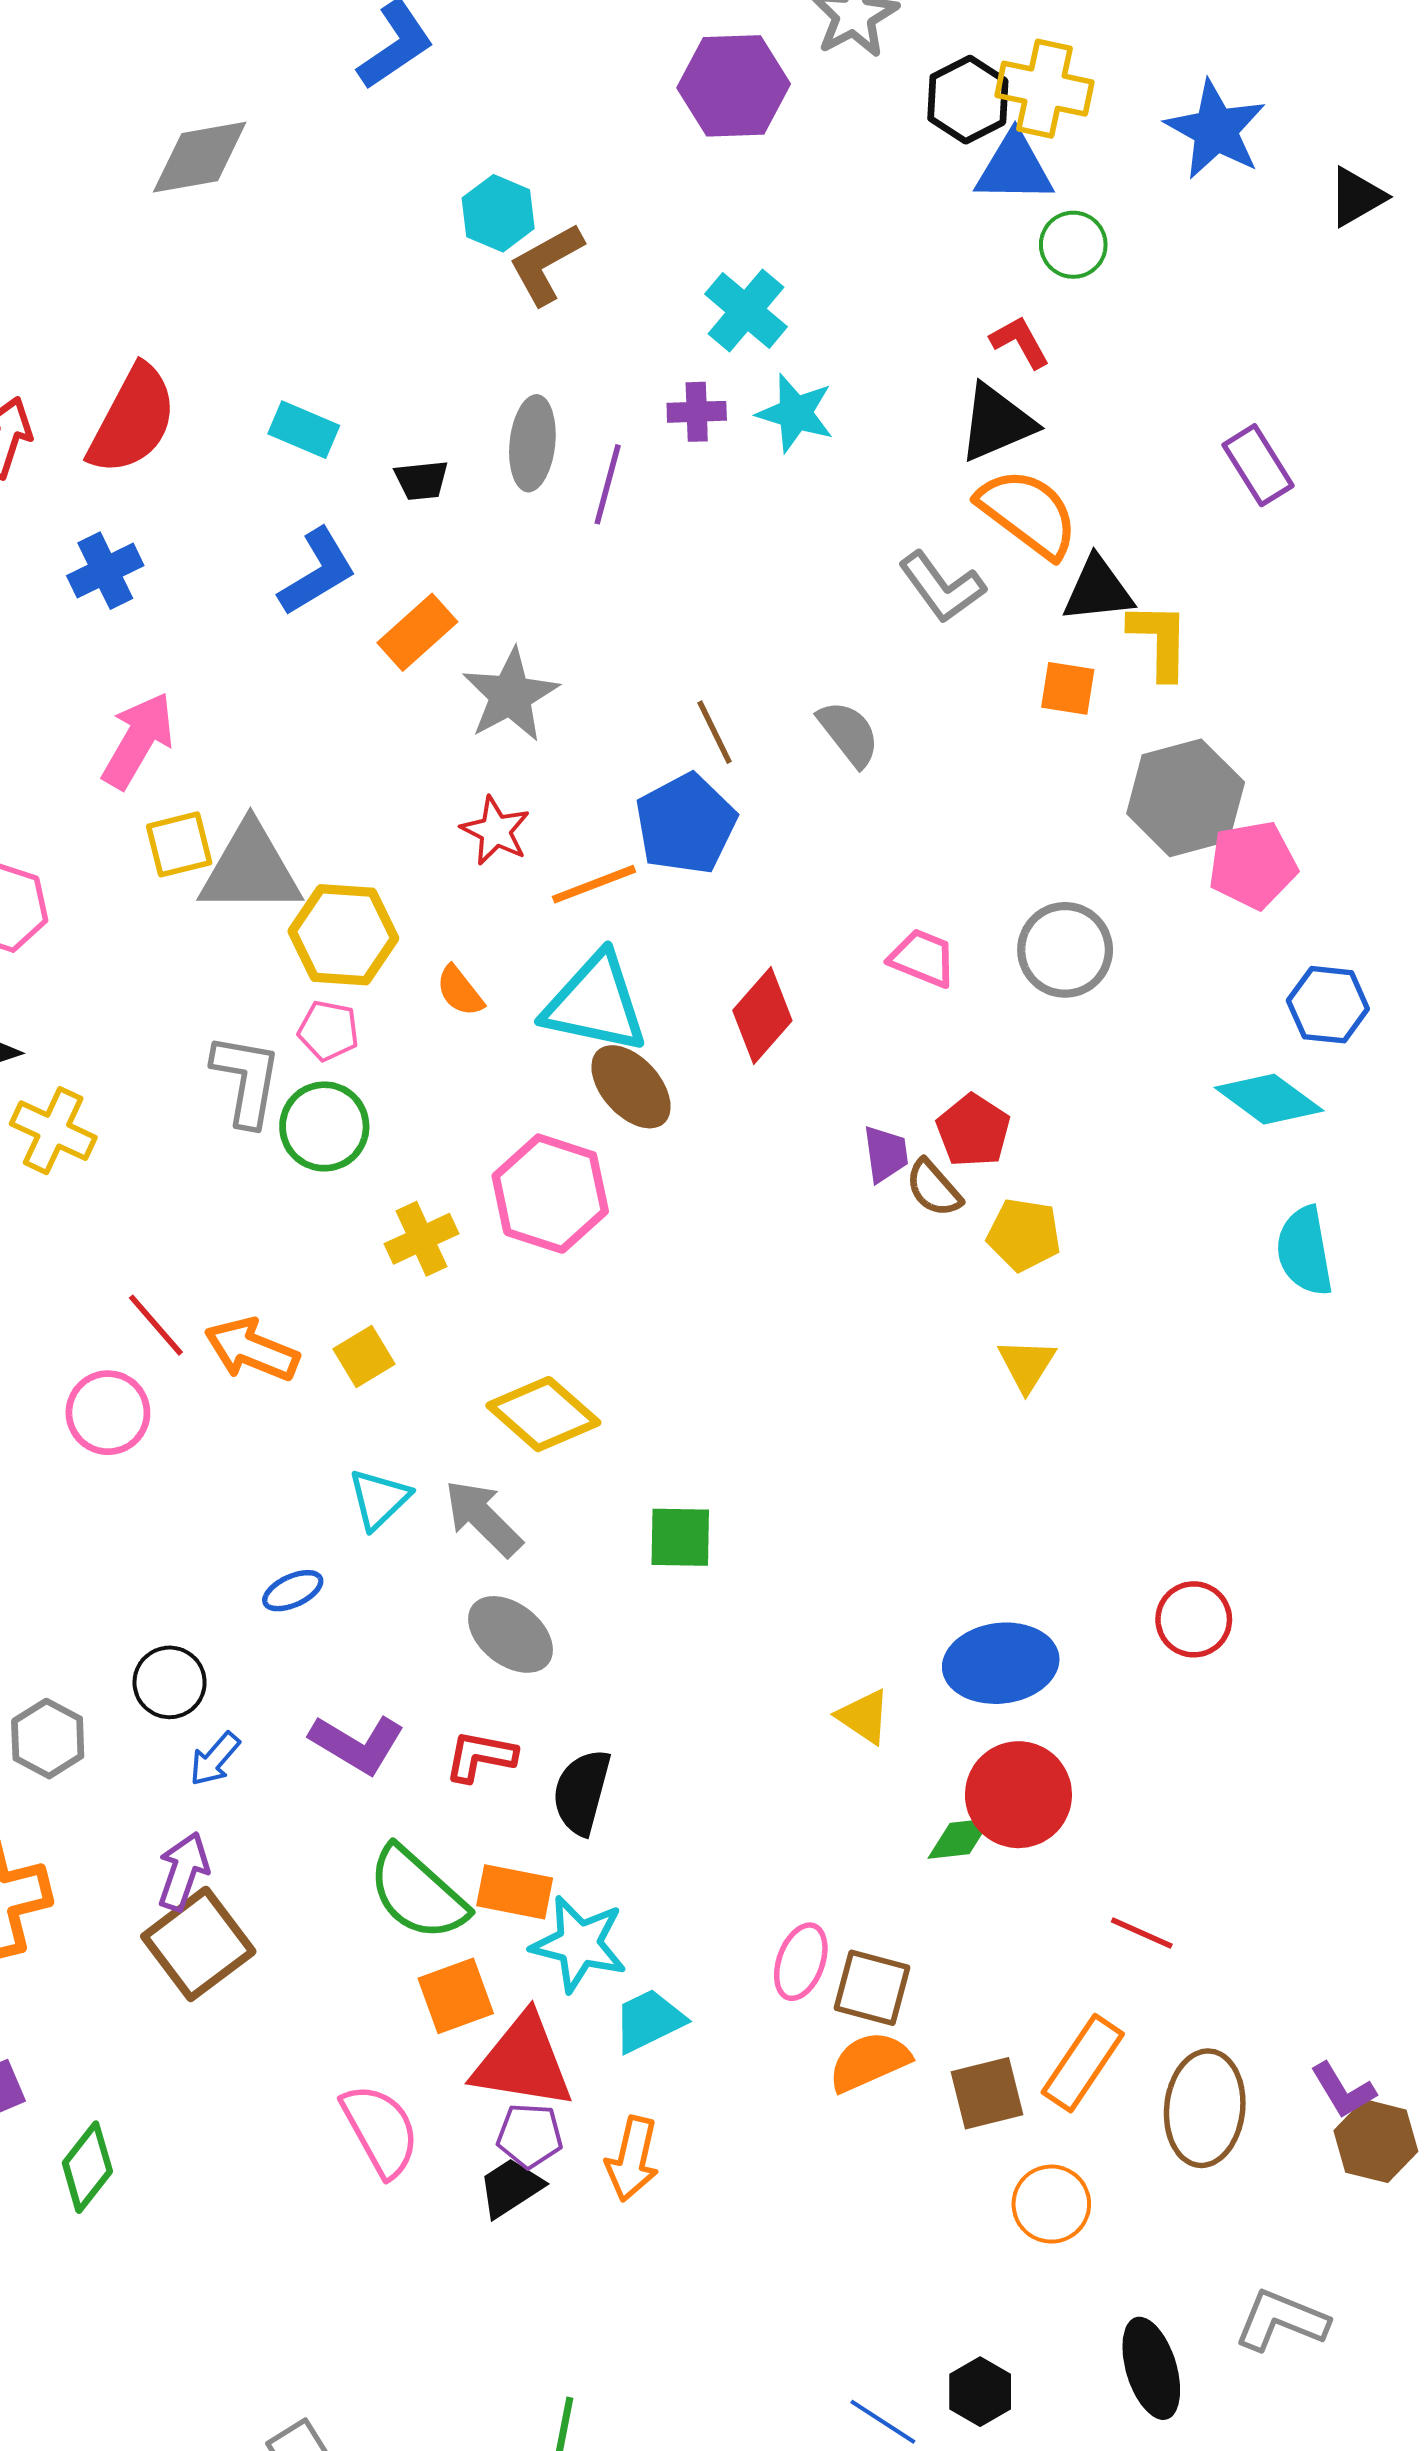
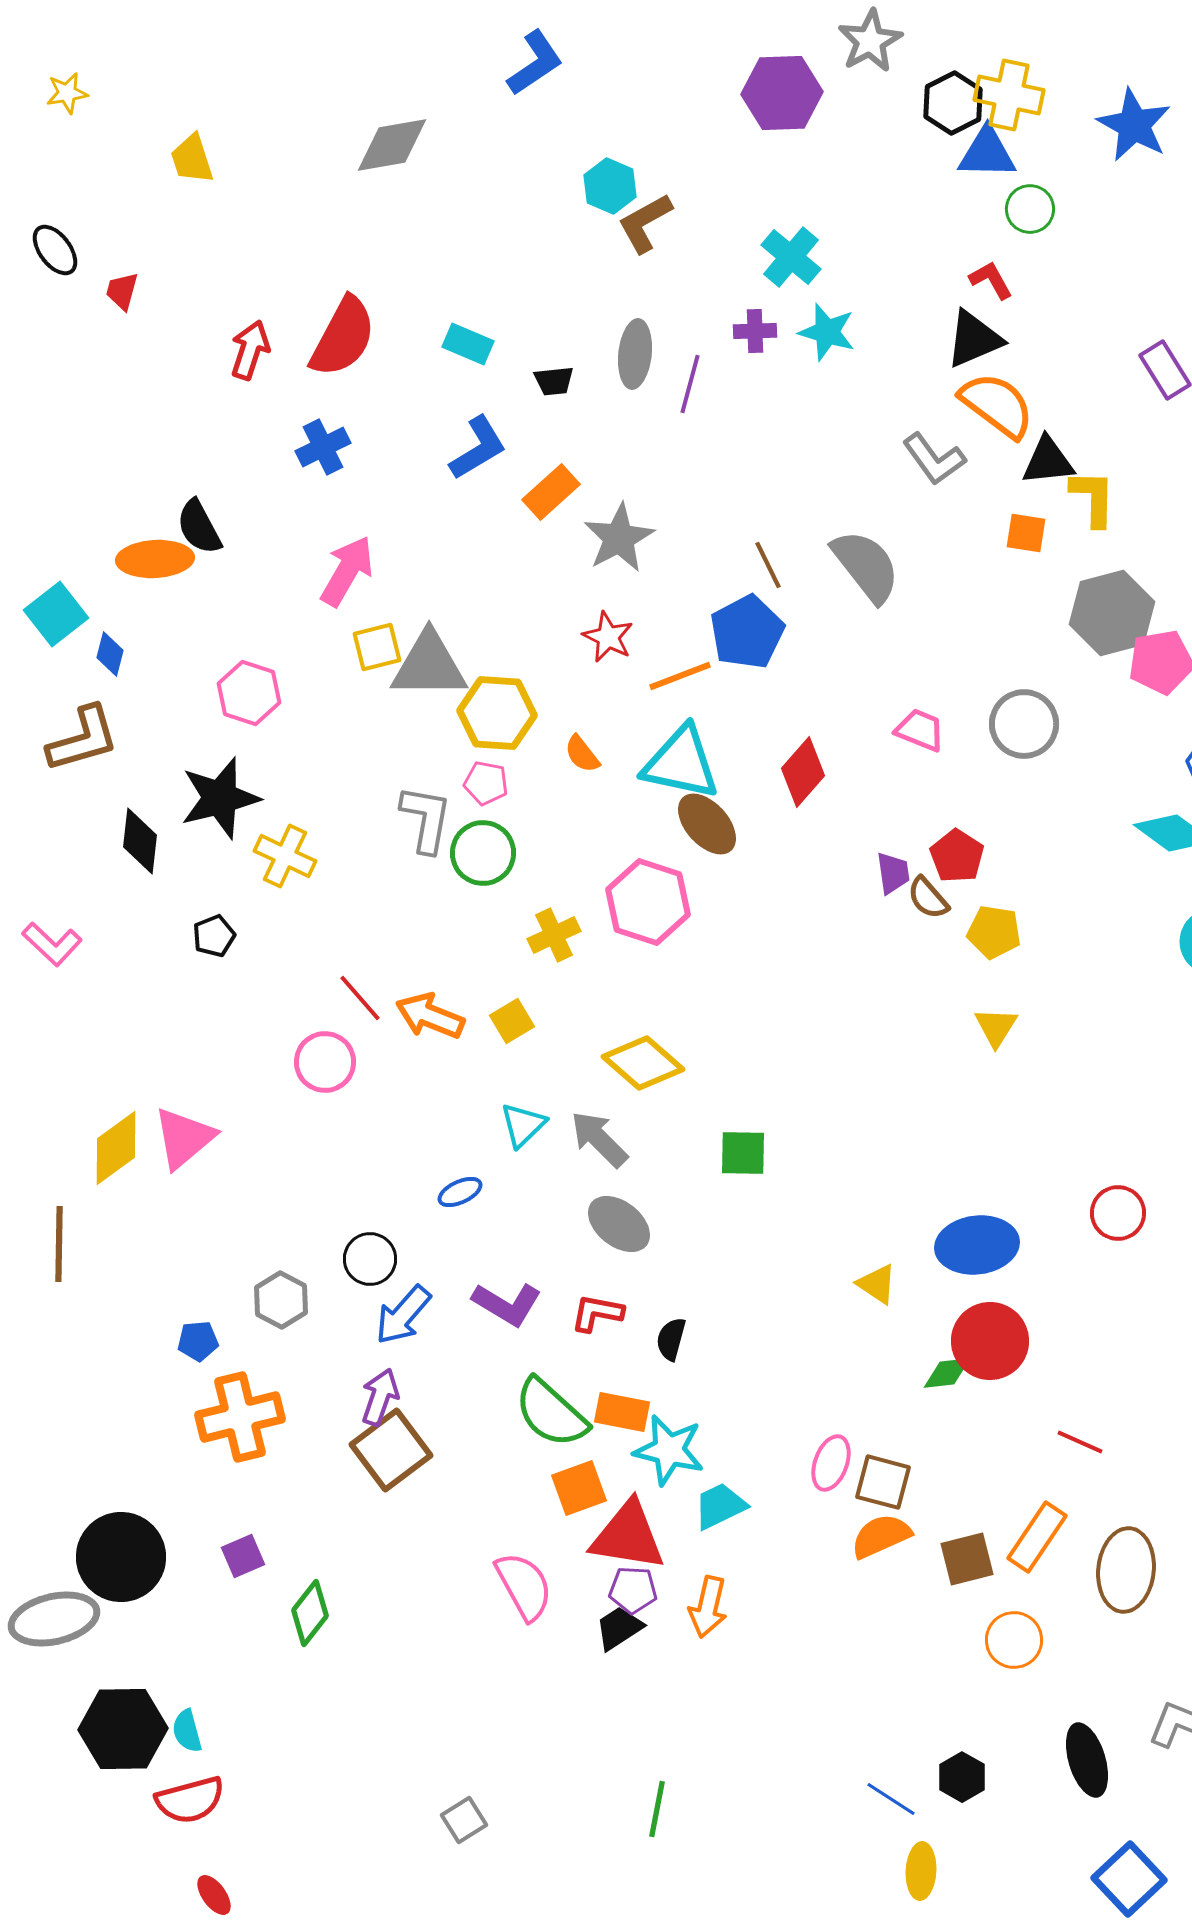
gray semicircle: (849, 734) -> (866, 566), size x1.5
blue arrow: (215, 1759) -> (403, 1315), size x1.5
black semicircle: (582, 1792) -> (671, 1339), size x0.7

